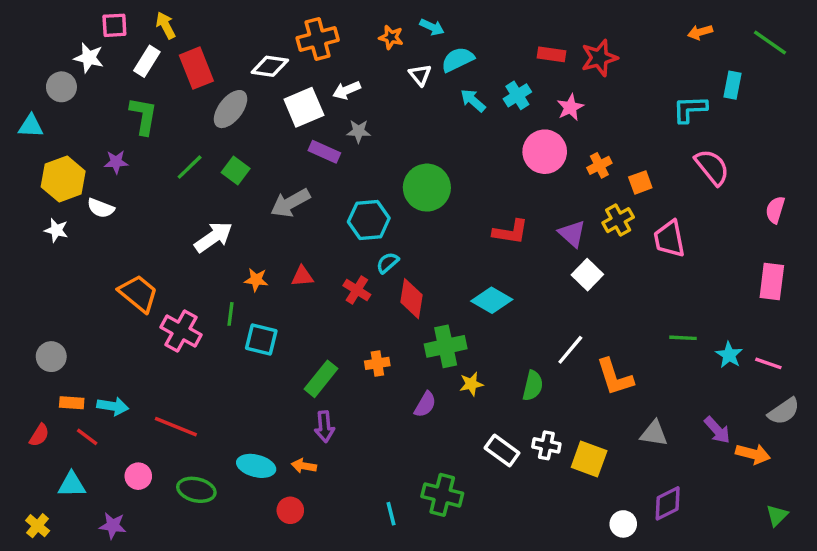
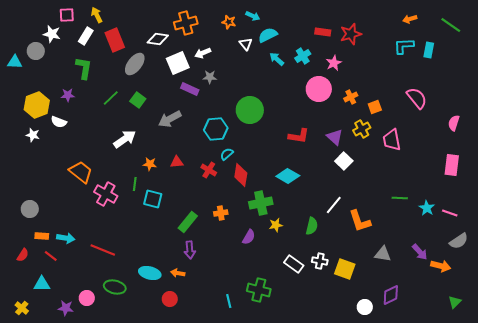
cyan L-shape: (690, 109) -> (404, 46), moved
cyan triangle: (31, 126) -> (15, 62), moved
pink circle: (138, 476) -> (87, 298), moved

